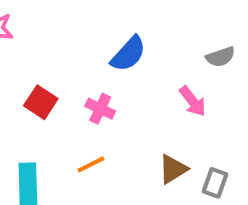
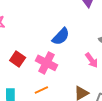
pink cross: (100, 109) -> (46, 63), size x1.5

